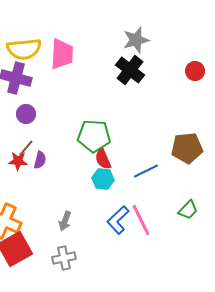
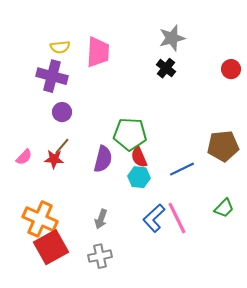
yellow semicircle: (24, 49) -> (60, 47), size x0.6
black cross: (130, 70) -> (166, 68), size x0.7
purple semicircle: (40, 160) -> (103, 159), moved, size x1.5

